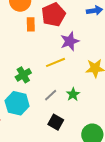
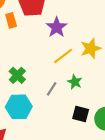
yellow line: (55, 62) -> (63, 56), moved
black square: (56, 122) -> (81, 114), moved

